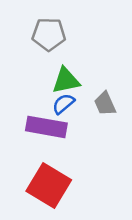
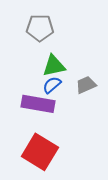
gray trapezoid: (105, 104) -> (86, 85), turned 90

